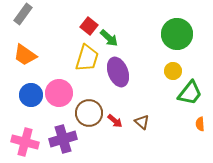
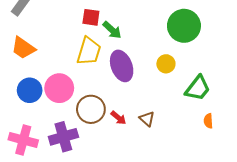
red square: (89, 26) -> (91, 17), turned -30
yellow circle: (173, 71) -> (166, 64), moved

